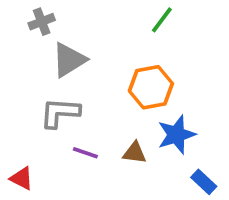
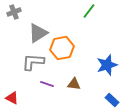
gray cross: (42, 22) -> (14, 12), moved
orange hexagon: (151, 87) -> (62, 48), moved
blue star: (176, 135) -> (107, 65), moved

